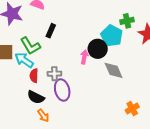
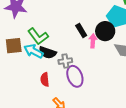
black rectangle: (51, 31) -> (81, 30), moved, turned -48
red semicircle: (34, 76) -> (45, 79), moved
black semicircle: (36, 97) -> (48, 53), moved

